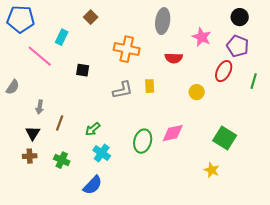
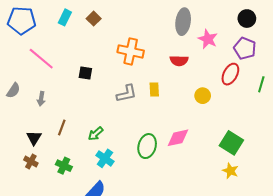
gray ellipse: (163, 21) -> (183, 22), moved
cyan rectangle: (62, 37) -> (65, 17), moved
gray arrow: (40, 107) -> (41, 99), moved
brown cross: (30, 156) -> (31, 161), turned 32
yellow star: (212, 170) -> (230, 171), moved

